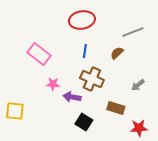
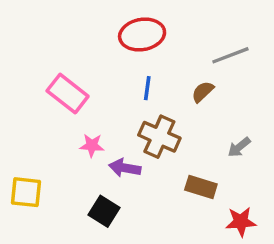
black square: (84, 122) -> (104, 211), moved

